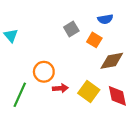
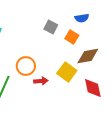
gray square: (71, 29) -> (51, 27), turned -32
yellow square: (89, 91) -> (67, 72), moved

